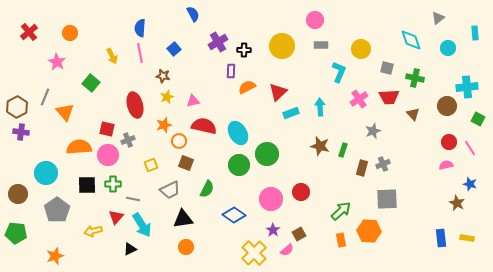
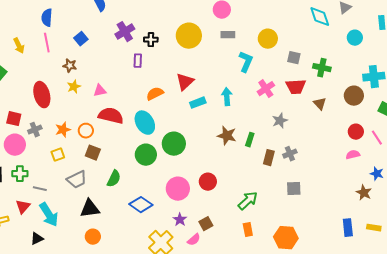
cyan diamond: (411, 40) -> (320, 17), moved
orange semicircle: (247, 87) -> (155, 94), moved
orange star: (164, 125) -> (63, 130), moved
gray square: (387, 199) -> (294, 189), size x0.7
orange hexagon: (369, 231) -> (286, 238), moved

